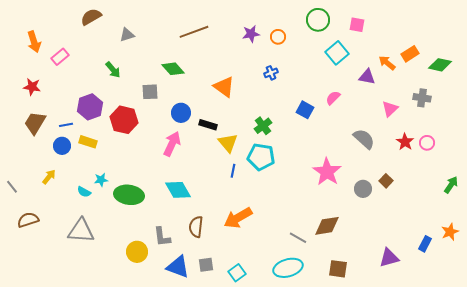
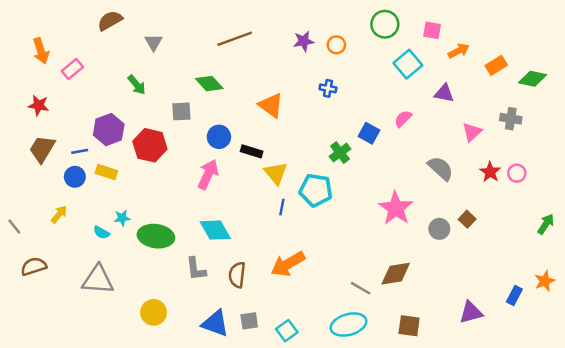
gray triangle: (127, 35) -> (154, 42), turned -42
orange arrow: (387, 63) -> (459, 51), moved, turned 114
blue cross: (271, 73) -> (328, 88), turned 32
green cross: (263, 126) -> (340, 153), moved
gray L-shape: (162, 237) -> (196, 269), moved
yellow circle: (137, 252) -> (154, 312), moved

